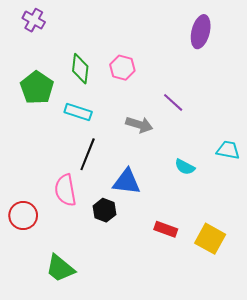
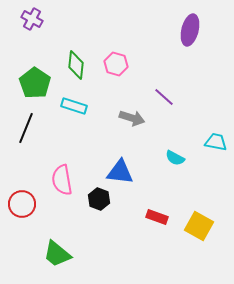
black line: (88, 154) -> (26, 128), moved

